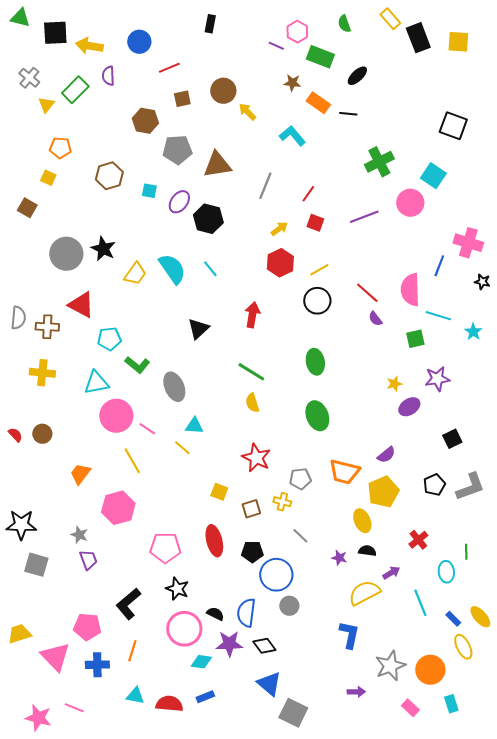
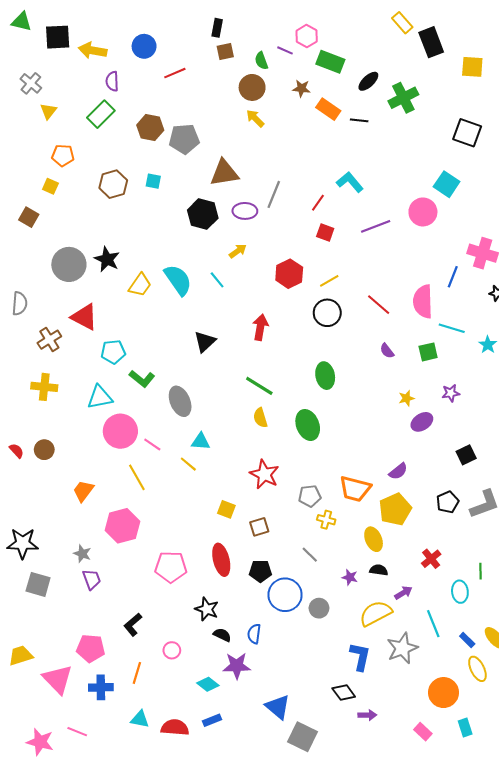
green semicircle: (344, 24) -> (261, 61), moved
yellow square: (458, 42) -> (472, 67), moved
green rectangle: (75, 90) -> (101, 114), moved
brown circle: (223, 91) -> (252, 87), moved
brown square: (182, 99) -> (225, 51), moved
cyan L-shape: (292, 136) -> (350, 182), moved
gray pentagon: (177, 150) -> (184, 139), moved
green cross: (379, 162) -> (403, 98), moved
cyan square: (149, 191) -> (153, 181), moved
purple ellipse: (179, 202) -> (245, 211), moved, turned 55
black hexagon: (208, 219) -> (203, 214), moved
yellow arrow: (279, 229) -> (238, 251), moved
gray semicircle: (18, 318) -> (20, 304), moved
purple semicircle: (375, 319) -> (387, 351), moved
brown cross: (47, 327) -> (49, 340), turned -35
purple star: (437, 379) -> (451, 393), size x0.7
green ellipse: (317, 416) -> (308, 425), moved
yellow cross: (282, 502) -> (326, 520), moved
black star: (177, 589) -> (207, 609), moved
black L-shape: (128, 604) -> (133, 625), size x0.7
gray circle: (289, 606) -> (319, 608), moved
blue semicircle: (246, 613) -> (254, 634), size x0.7
pink circle: (184, 629) -> (172, 650), moved, size x0.5
black diamond: (264, 646) -> (344, 693), moved
cyan diamond: (201, 662) -> (208, 684), turned 30
gray star: (390, 666) -> (402, 648), moved

